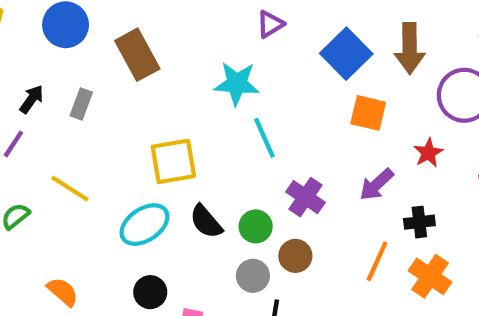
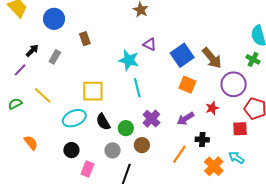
purple triangle: (270, 24) -> (150, 44), moved, turned 48
brown arrow: (410, 48) -> (212, 58), turned -50
brown rectangle: (137, 55) -> (85, 39), size x0.6
gray circle: (253, 276) -> (113, 150), moved
orange cross: (430, 276) -> (214, 166), moved

